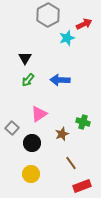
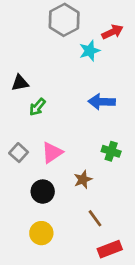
black triangle: (25, 58) -> (20, 83), moved, turned 48
blue arrow: (60, 80) -> (102, 102), moved
green cross: (83, 122) -> (111, 151), moved
gray square: (12, 128) -> (19, 153), moved

